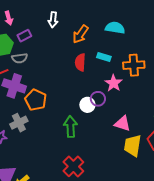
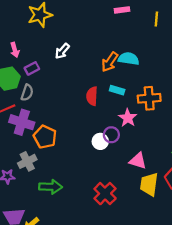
white arrow: (53, 20) -> (62, 51), turned 35
orange arrow: (81, 34) -> (110, 62), moved
gray semicircle: (20, 58) -> (27, 93), turned -63
green arrow: (70, 127) -> (51, 187), moved, turned 95
red cross: (73, 166) -> (105, 194), moved

